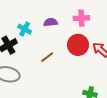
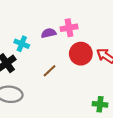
pink cross: (81, 18) -> (69, 28), moved

